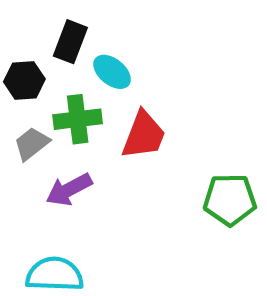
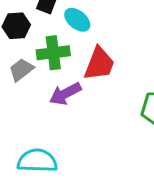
purple arrow: (69, 190) -> (65, 94), moved

